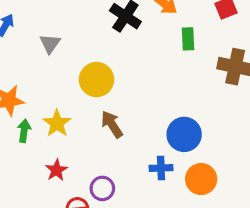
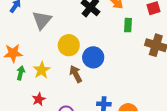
gray triangle: (50, 44) -> (42, 20), size x1.5
blue circle: (184, 134) -> (93, 57), moved

